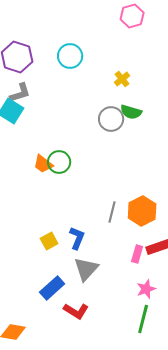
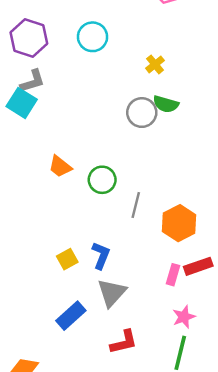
green circle: (59, 162) -> (102, 180), moved
gray line: (112, 212) -> (136, 205), moved
red L-shape: (76, 311) -> (124, 342), moved, turned -45

